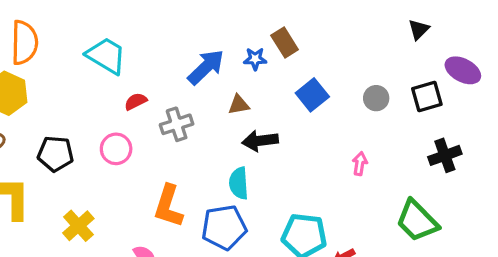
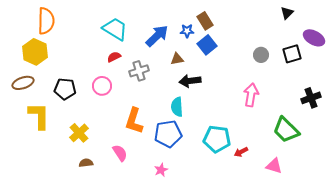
cyan trapezoid: (106, 56) -> (115, 29), moved
blue square: (312, 95) -> (207, 45), moved
black cross: (445, 155) -> (311, 98), moved
pink arrow: (360, 164) -> (251, 95), size x1.6

